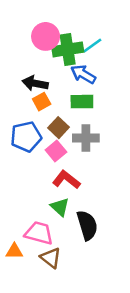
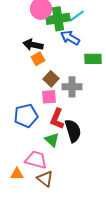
green rectangle: (82, 102) -> (93, 59), moved
blue pentagon: (26, 137) -> (26, 116), moved
pink square: (56, 151) -> (49, 97), turned 35
red L-shape: (66, 180) -> (57, 119), turned -105
black semicircle: (87, 225) -> (73, 131), moved

